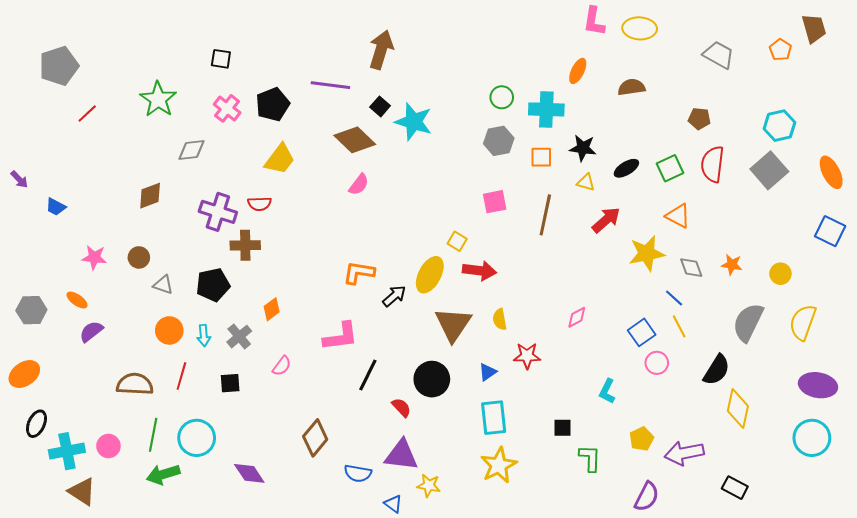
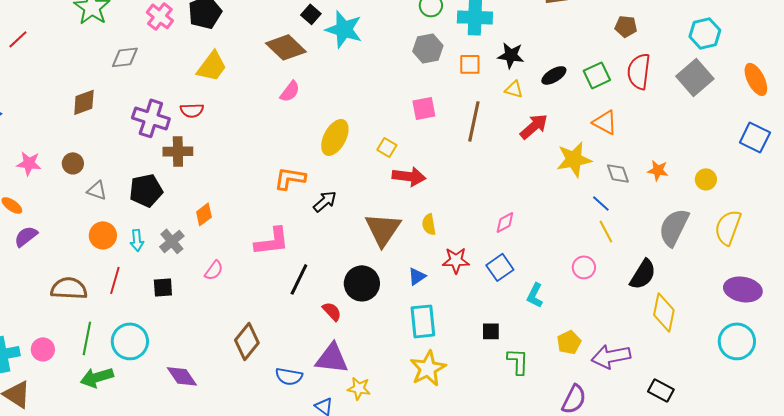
red line: (87, 114) -> (18, 39), moved
yellow ellipse: (430, 275) -> (335, 137), moved
blue square: (642, 332) -> (500, 267), moved

